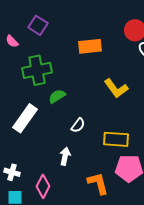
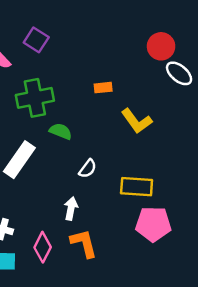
orange rectangle: (90, 46) -> (103, 88), moved, size x0.6
green semicircle: (57, 96) -> (61, 131), turned 54
orange L-shape: (98, 183) -> (84, 243), moved

